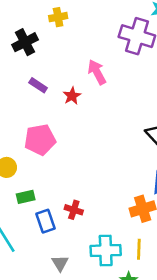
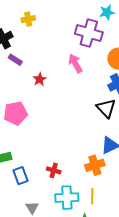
pink arrow: (97, 72) -> (75, 63), moved
purple rectangle: (38, 85) -> (15, 60), moved
red cross: (74, 210) -> (54, 170), moved

